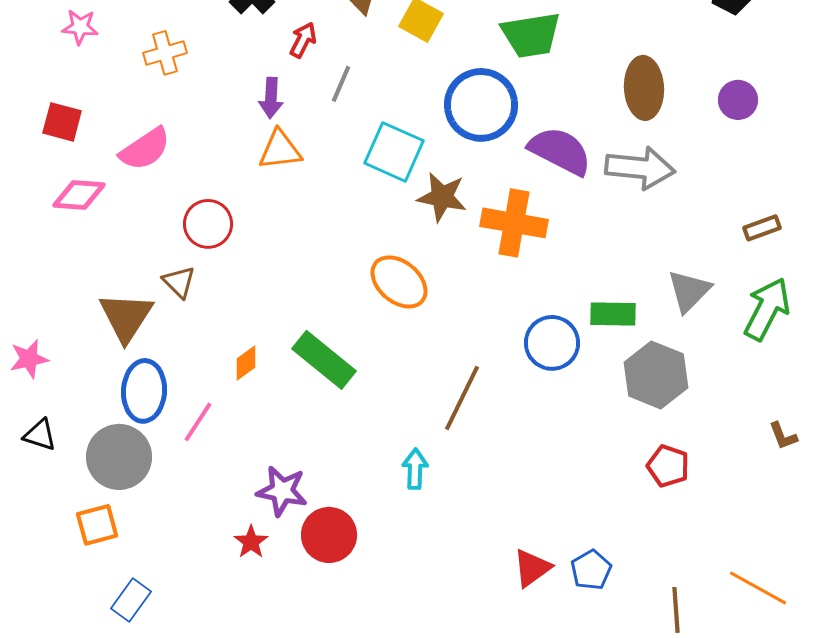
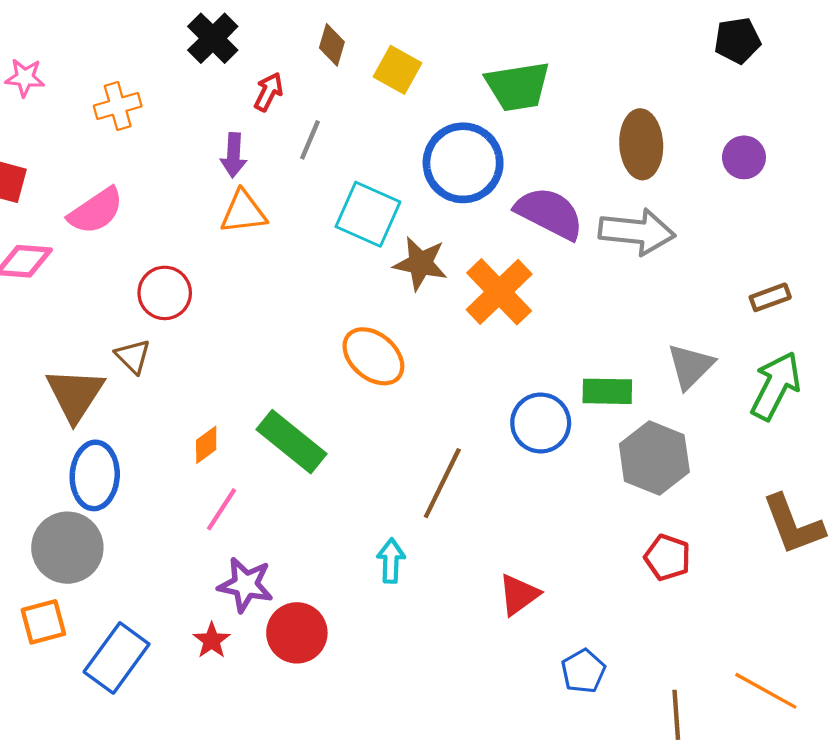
orange cross: (514, 223) -> (499, 292), turned 36
pink line: (198, 422) -> (222, 509), moved
brown L-shape: (783, 436) -> (793, 525), size x2.0
red triangle: (532, 568) -> (519, 595), moved
blue rectangle: (131, 600) -> (117, 658), moved, size x1.5

